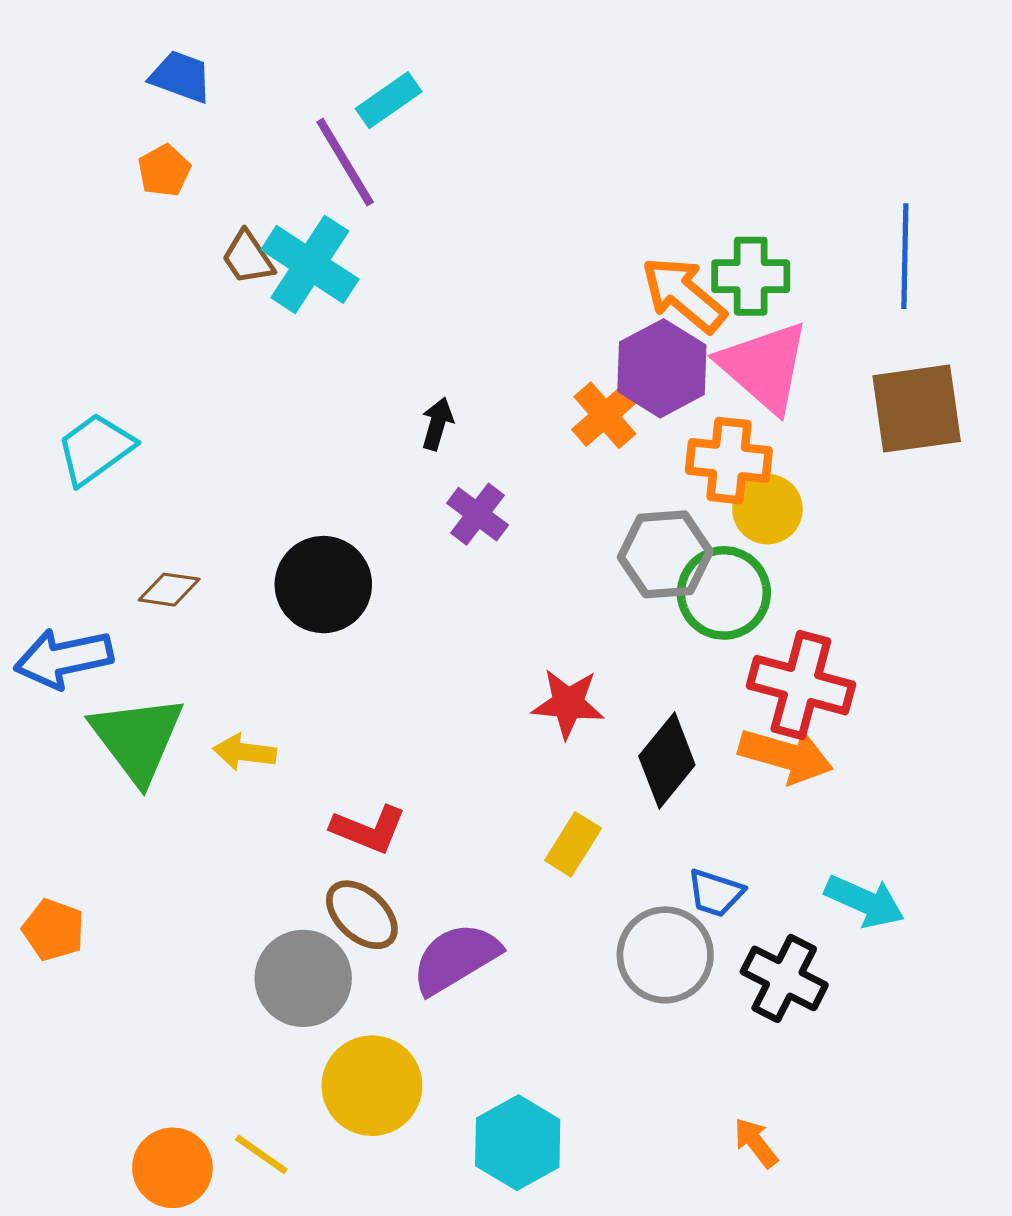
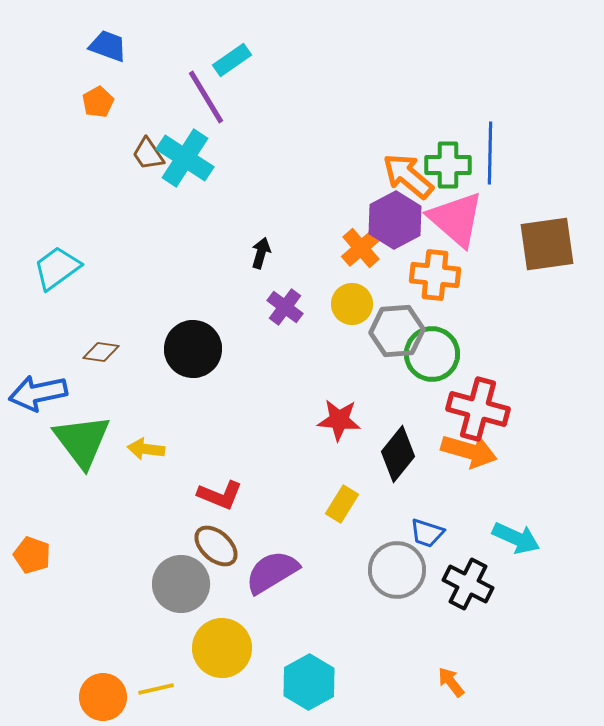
blue line: (905, 256) -> (490, 153), moved
yellow circle: (767, 509) -> (352, 304), moved
yellow line: (261, 1154) -> (156, 689), turned -48

